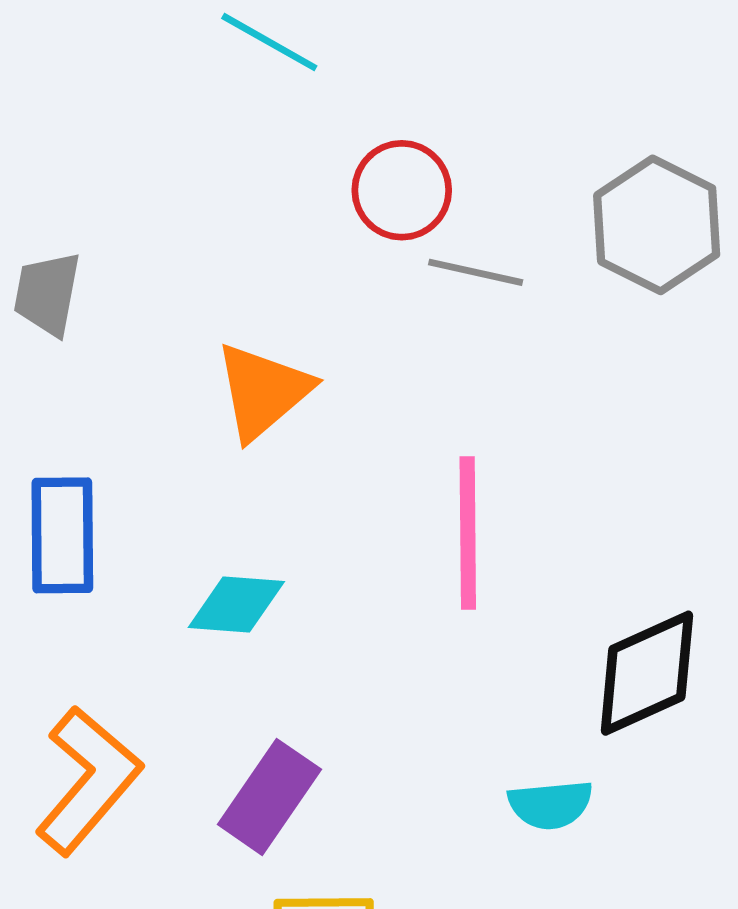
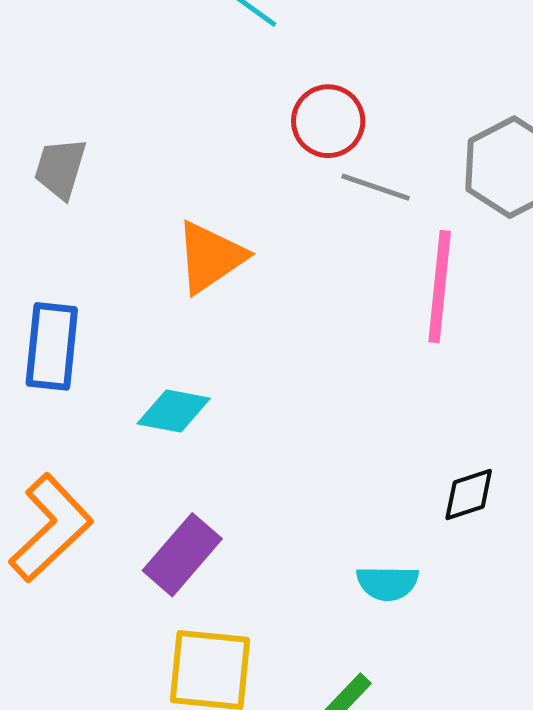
pink line: (468, 533) -> (440, 287), moved
black diamond: (647, 673) -> (469, 495), size x0.6

